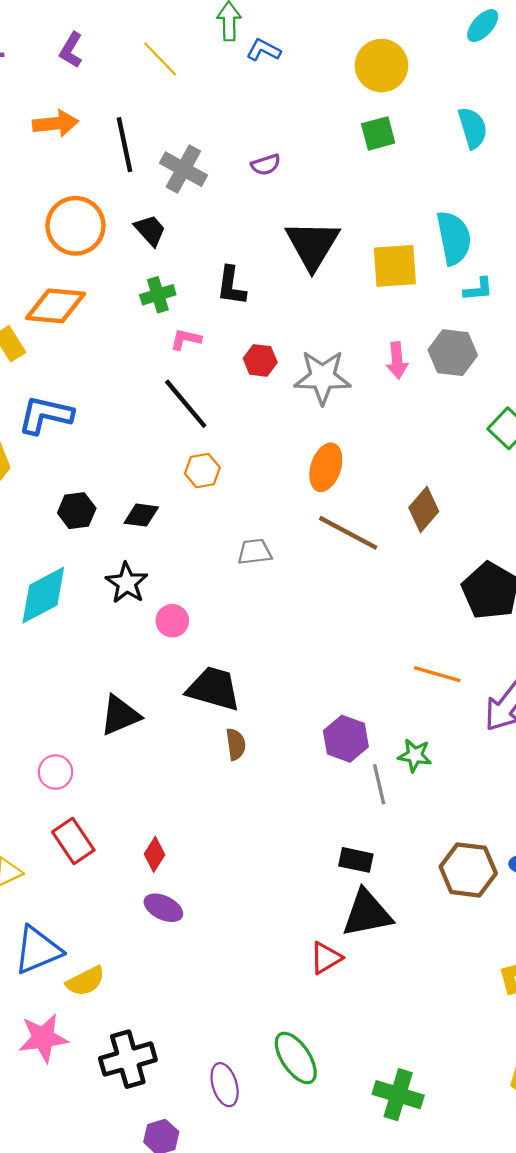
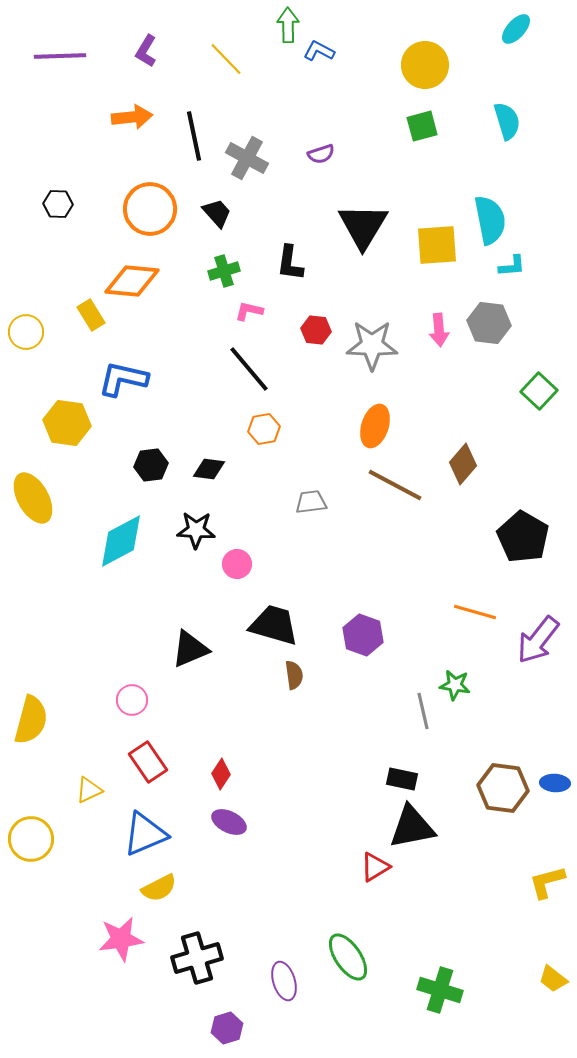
black star: (127, 583) -> (196, 530), turned -30
purple hexagon: (346, 739) -> (363, 635), moved
blue triangle: (38, 950) -> (145, 834), moved

